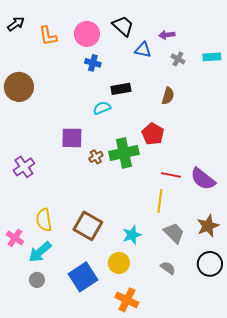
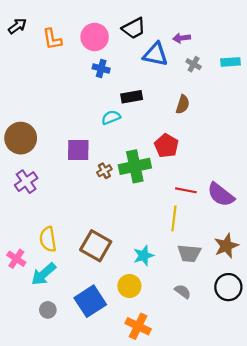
black trapezoid: (123, 26) -> (134, 28), turned 110
blue triangle: (143, 50) -> (156, 54), size x1.4
brown circle: (19, 87) -> (21, 138), moved
gray trapezoid: (174, 233) -> (189, 253), turned 140
gray circle: (37, 280) -> (48, 310), moved

